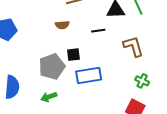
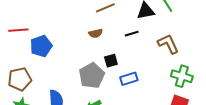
blue rectangle: (89, 75) -> (129, 79), size x0.7
green cross: (142, 81) -> (182, 76), size x1.5

